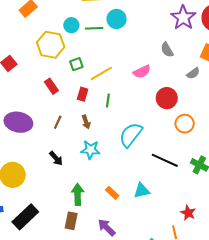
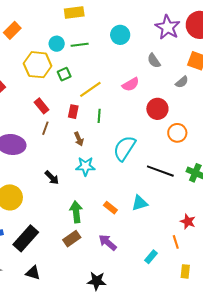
cyan circle: (117, 19) -> (120, 35), moved
green square: (76, 64) -> (64, 74), moved
brown line: (58, 122) -> (45, 128), moved
brown rectangle: (71, 221) -> (72, 239), turned 48

